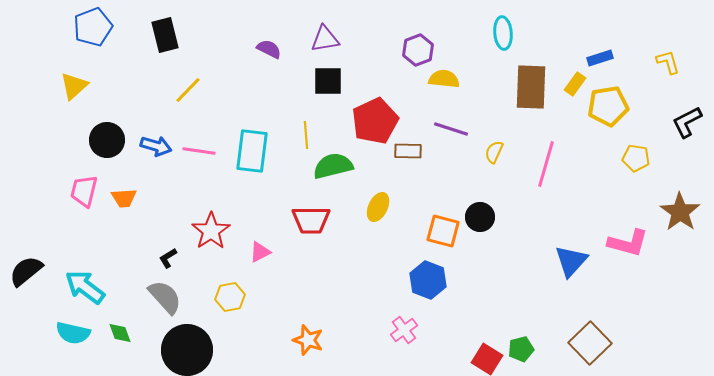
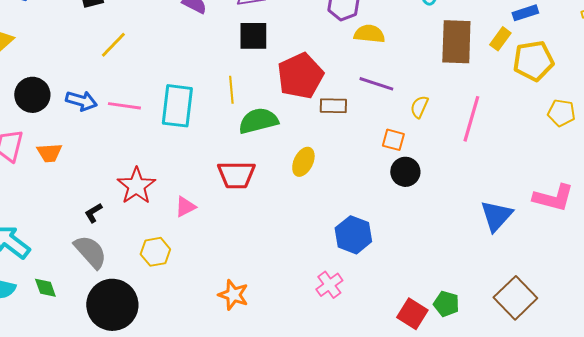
orange square: (443, 231) -> (393, 140), moved, size x0.7
green pentagon: (521, 349) -> (446, 304), turned 30

